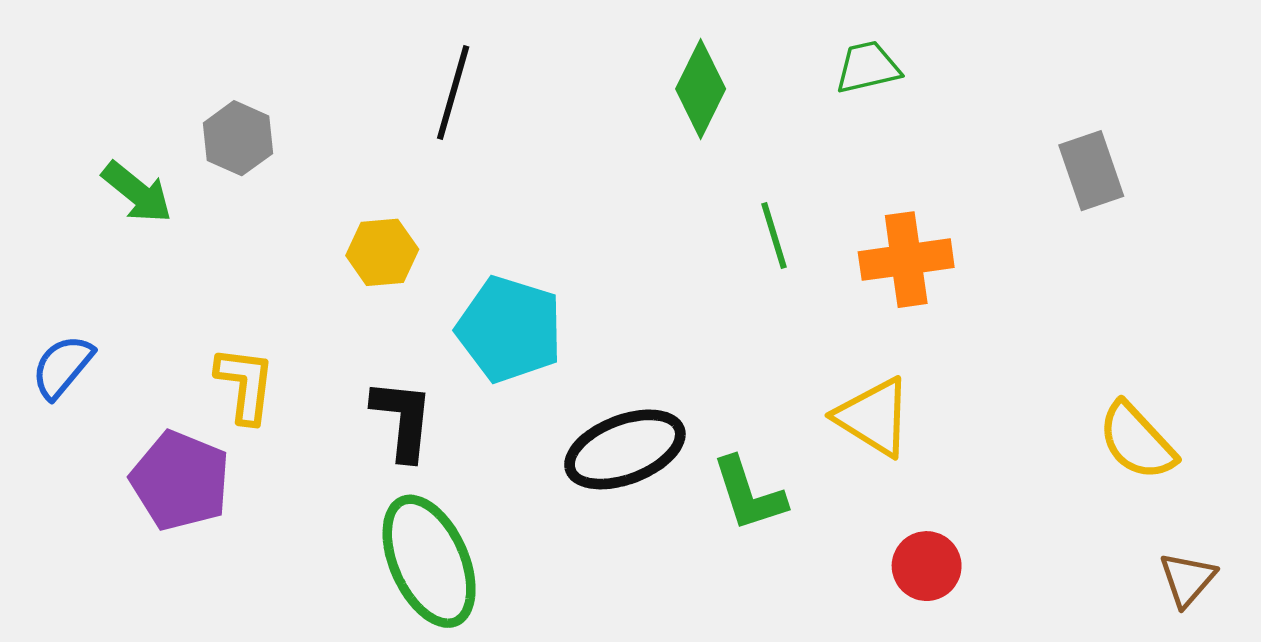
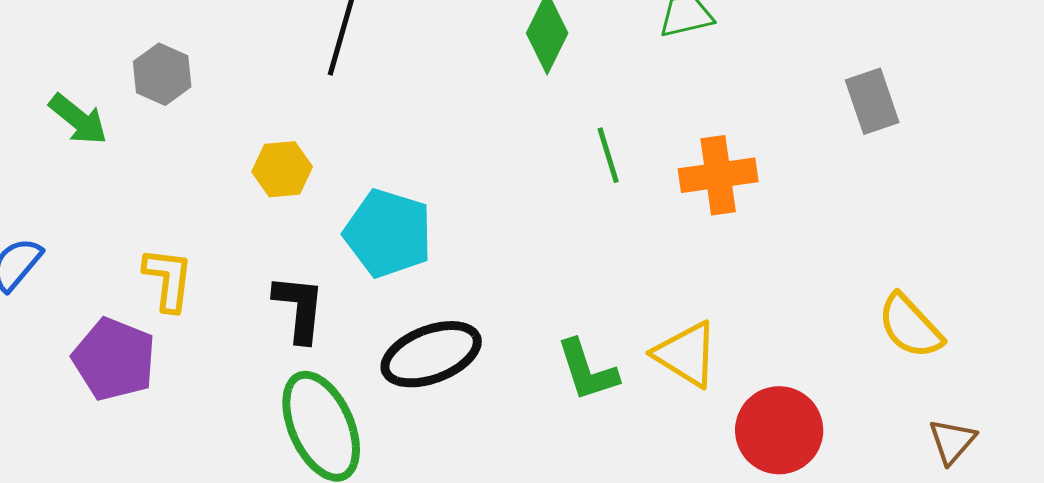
yellow triangle: (874, 417) -> (686, 354), moved
black ellipse: (625, 449) -> (431, 354), moved
red circle: (927, 566) -> (779, 430), moved, size x1.5

